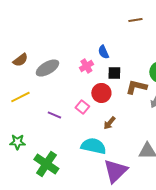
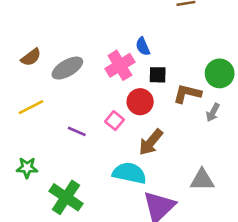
pink cross: (86, 66) -> (120, 65), size x1.5
brown arrow: (109, 123) -> (151, 142), size x1.5

